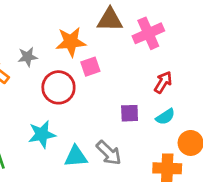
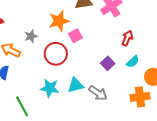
purple square: (130, 113) -> (108, 63), turned -32
cyan star: (42, 134) -> (50, 88), turned 30
cyan triangle: (76, 157) -> (76, 85), moved

